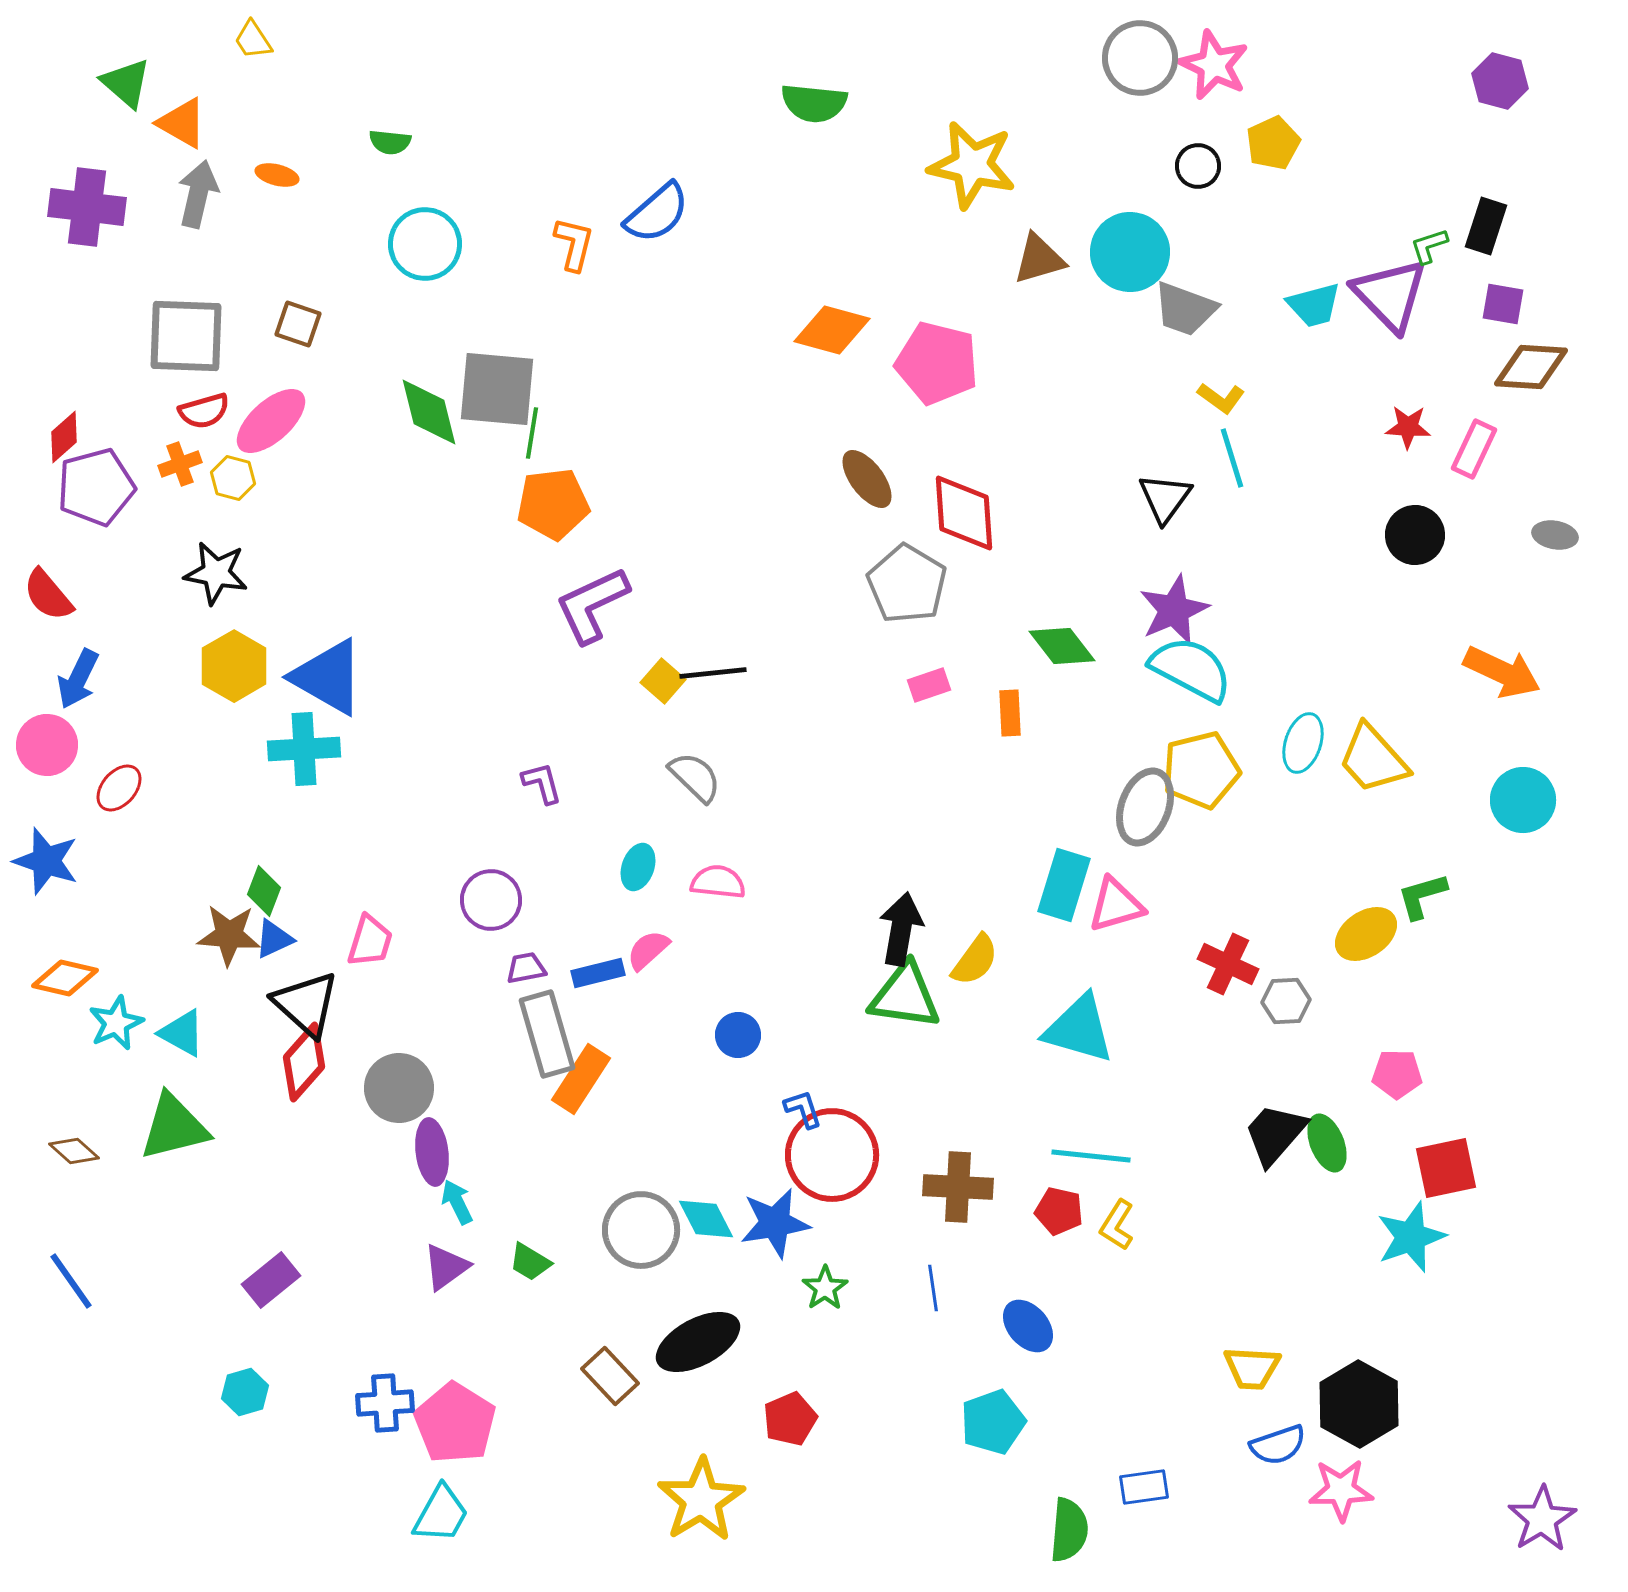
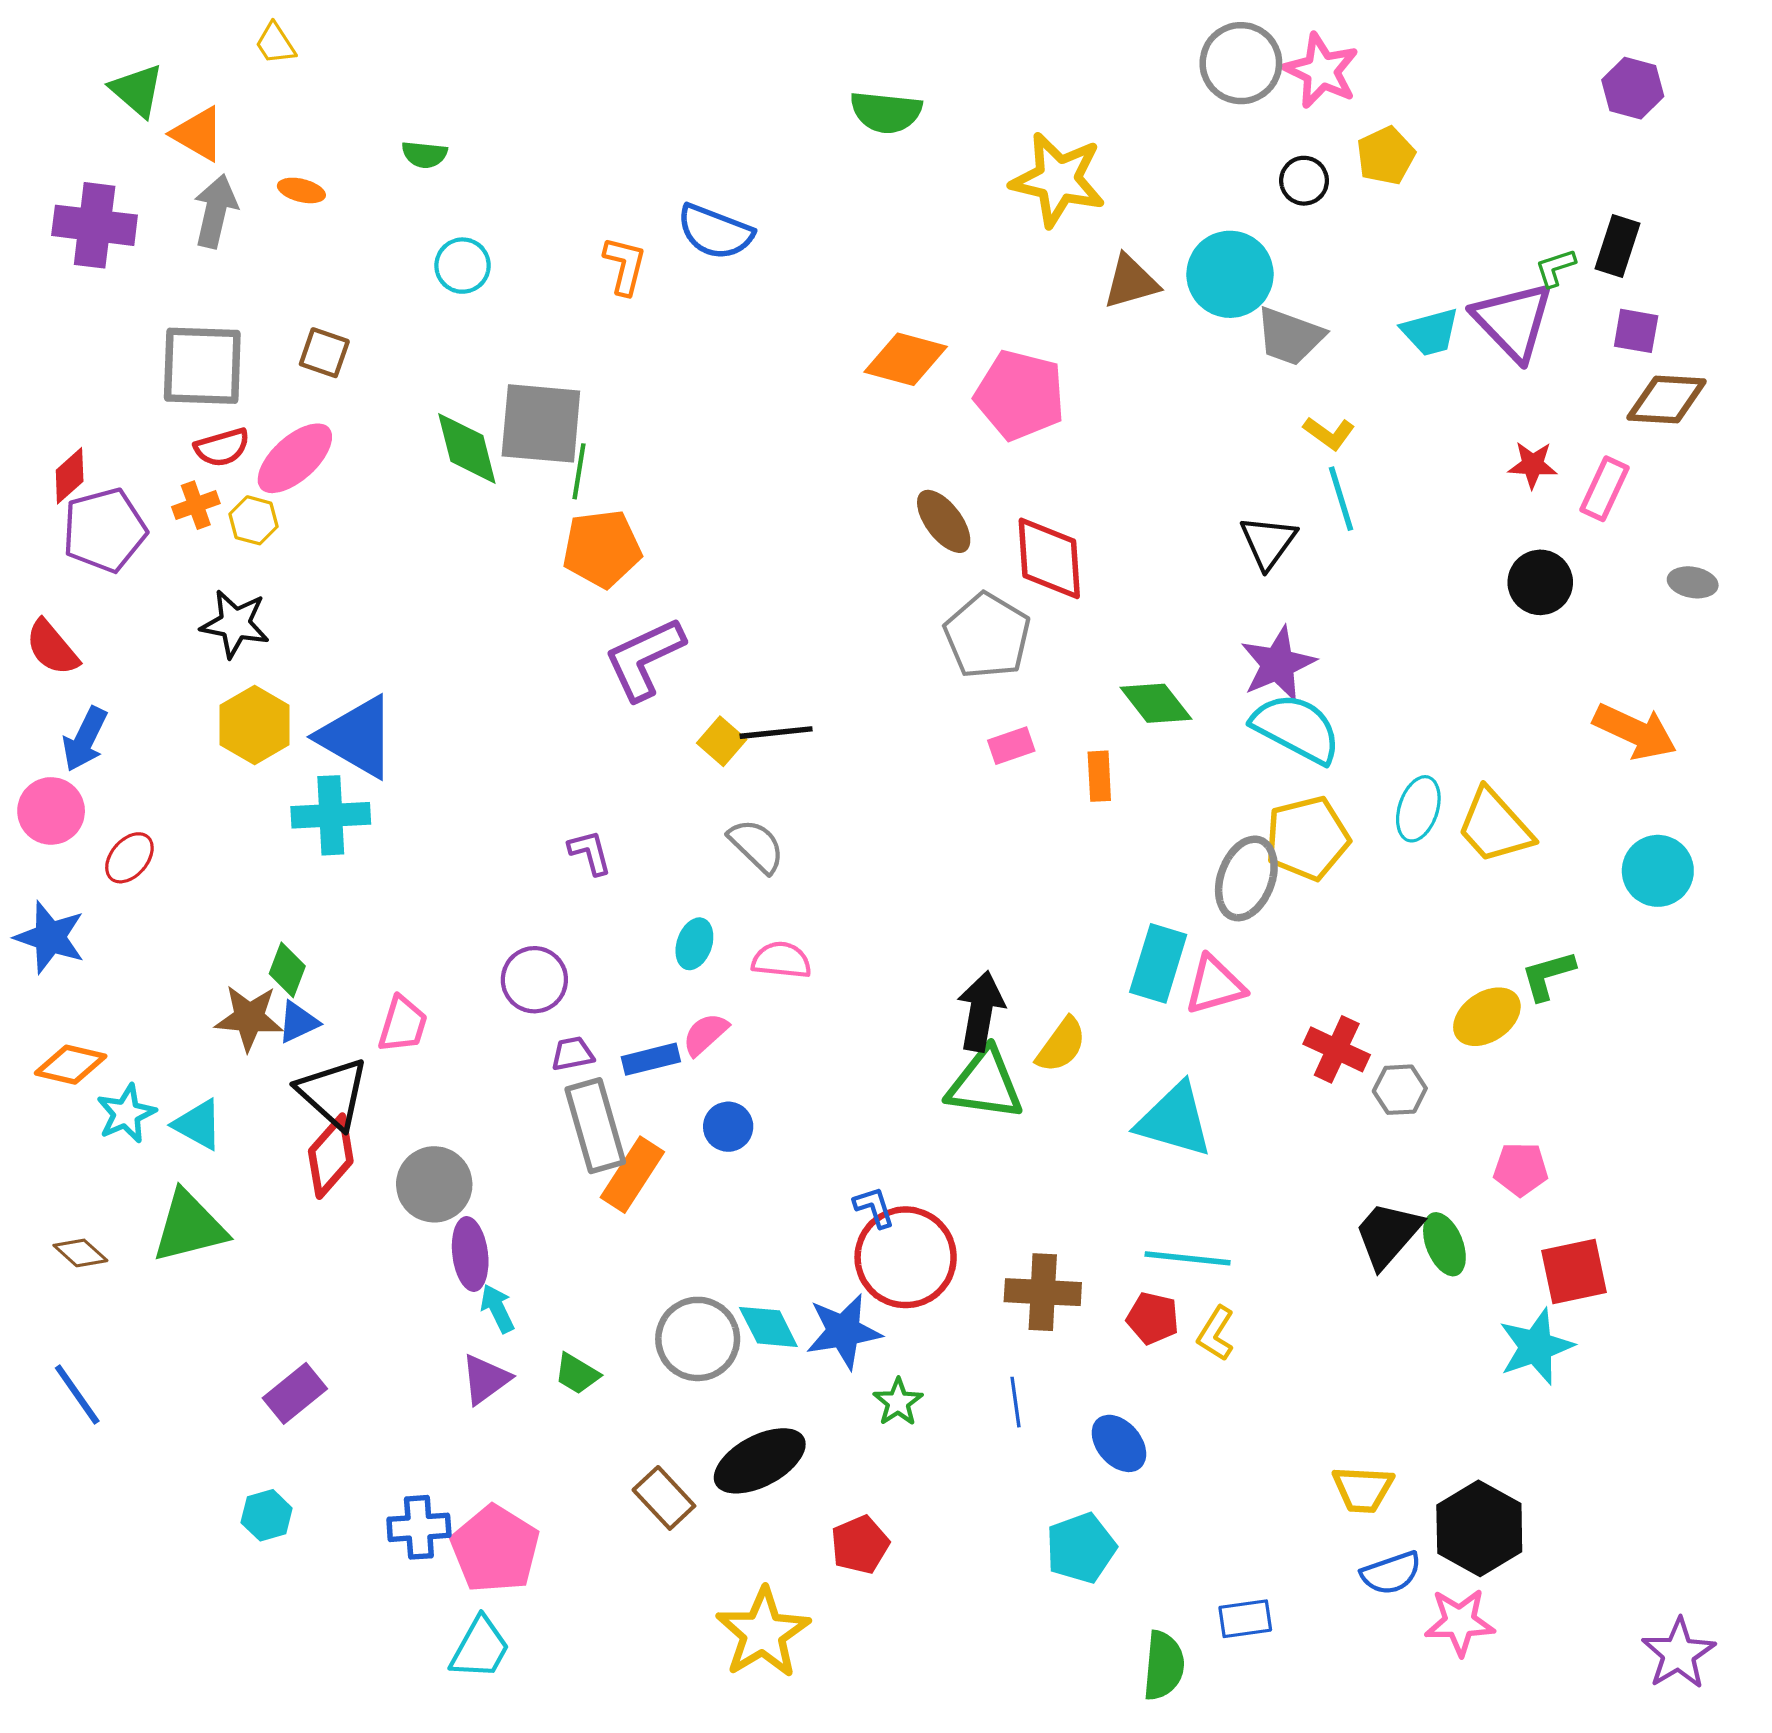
blue semicircle: (657, 213) -> (715, 232), turned 62
cyan circle: (425, 244) -> (463, 266), size x0.7
blue circle: (738, 1035) -> (728, 1127), moved

